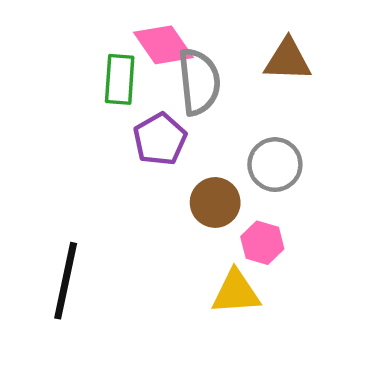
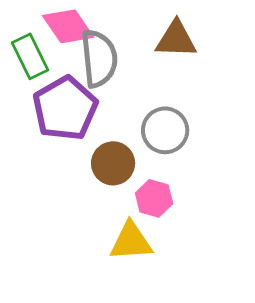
green rectangle: (120, 79) -> (30, 56), turned -30
purple pentagon: (160, 139) -> (65, 108), size x1.4

